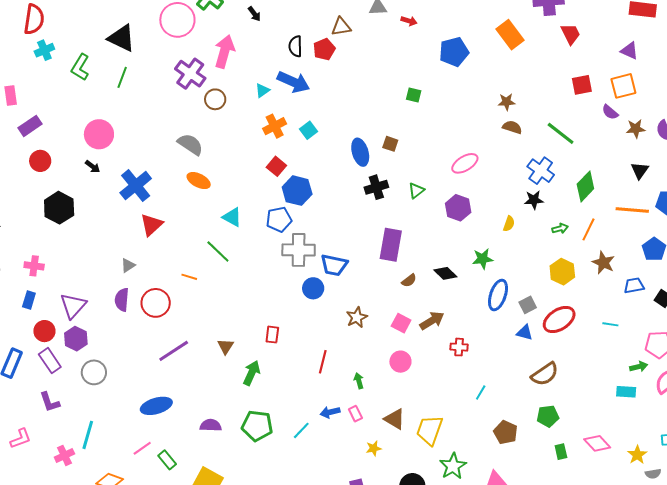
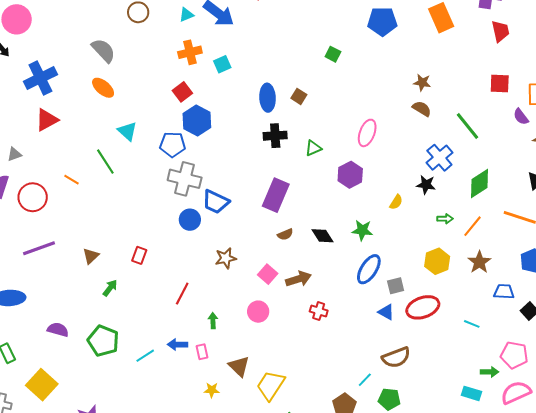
pink ellipse: (465, 163) -> (367, 133), turned -52
green arrow: (252, 373) -> (110, 288), size x0.7
cyan line: (481, 392) -> (365, 380), moved

